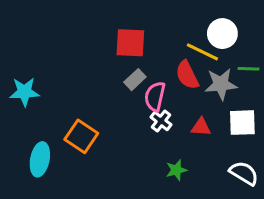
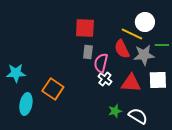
gray rectangle: (135, 80) -> (88, 52), turned -40
cyan star: (25, 92) -> (16, 73), moved
red triangle: (201, 127) -> (131, 83), size x1.5
white semicircle: (244, 173) -> (138, 116), moved

